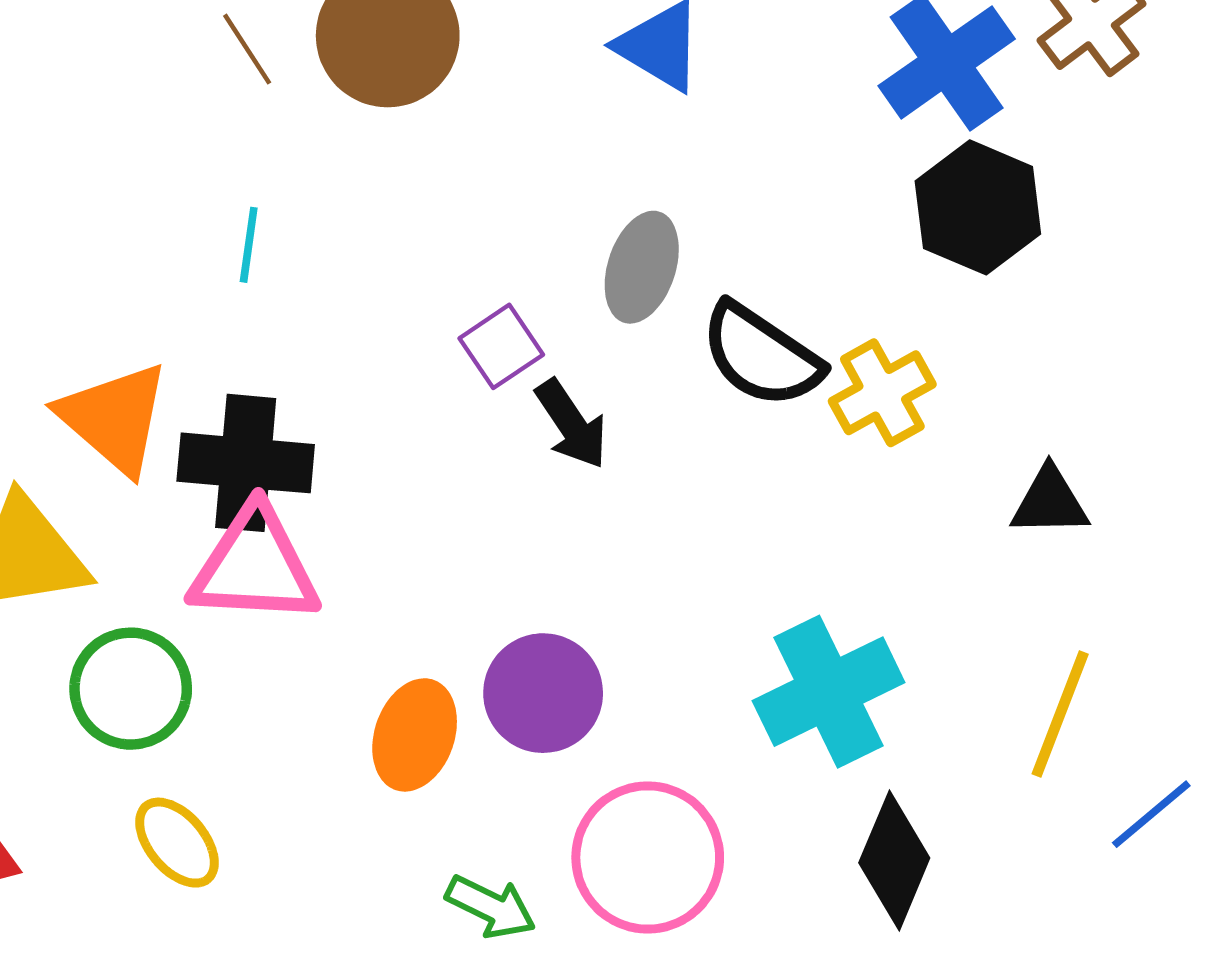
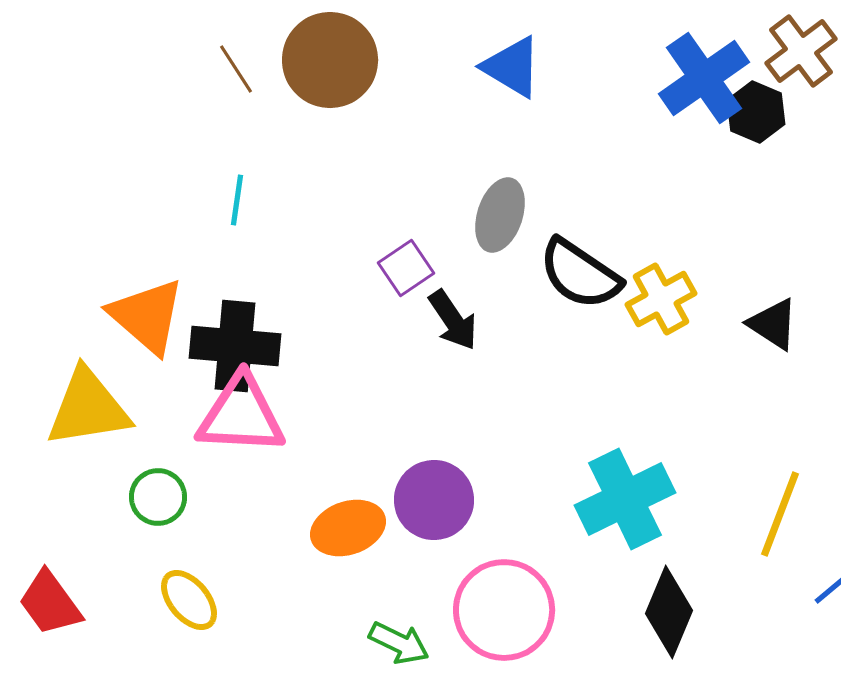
black hexagon: (978, 207) -> (756, 112), moved, size x0.7
black triangle: (1050, 502) -> (773, 324), moved, turned 34
green circle: (131, 689) -> (158, 497), size x0.7
orange ellipse: (415, 735) -> (348, 528), turned 52

